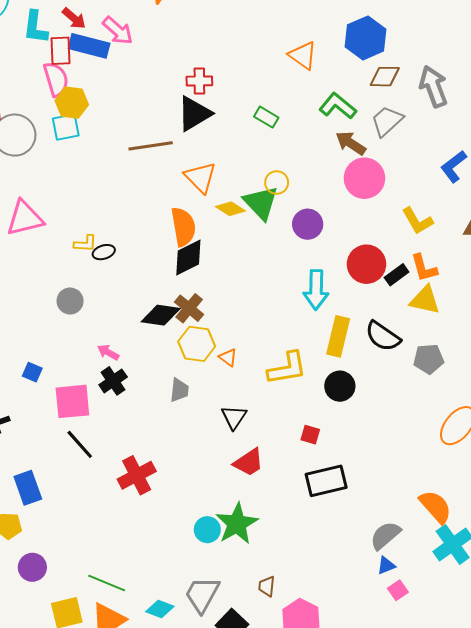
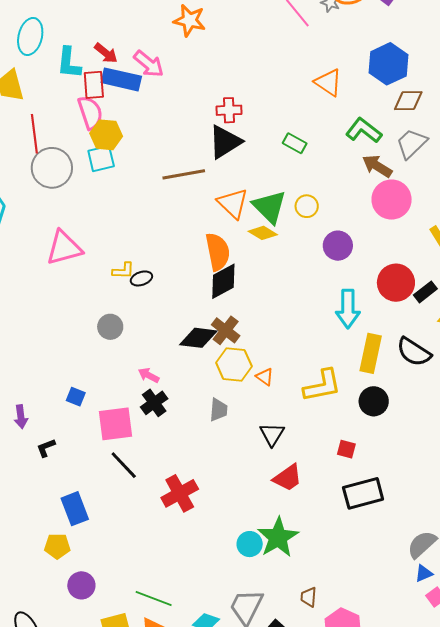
green triangle: (261, 203) -> (269, 207), moved

